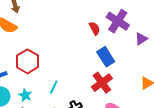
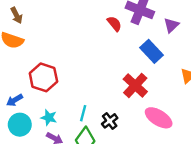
blue rectangle: (106, 57) -> (151, 51), moved
cyan line: (54, 87) -> (83, 113), moved

